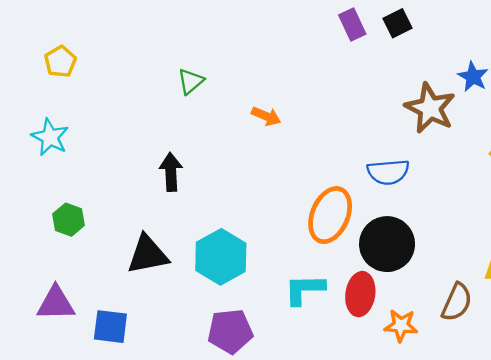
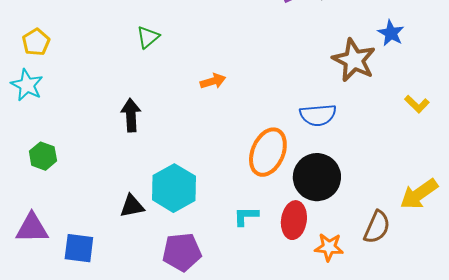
yellow pentagon: (60, 62) -> (36, 42), moved
orange arrow: (266, 116) -> (213, 81), moved, turned -40
black triangle: (148, 255) -> (132, 206), moved, size x0.7
cyan L-shape: (305, 289) -> (246, 216), size x0.7

